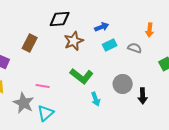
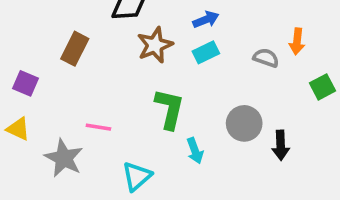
orange arrow: (150, 30) -> (297, 41), moved
cyan rectangle: (110, 45) -> (206, 52), moved
green L-shape: (82, 76) -> (169, 109), turned -115
cyan triangle: (46, 113) -> (137, 176), moved

